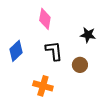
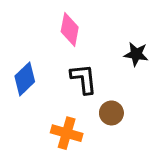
brown circle: (80, 65) -> (111, 113), moved

